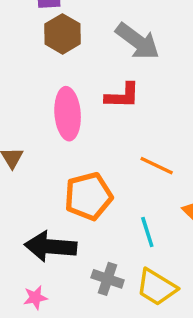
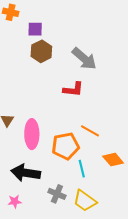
pink ellipse: (68, 114) -> (32, 134), moved
orange pentagon: (88, 196) -> (65, 146), moved

